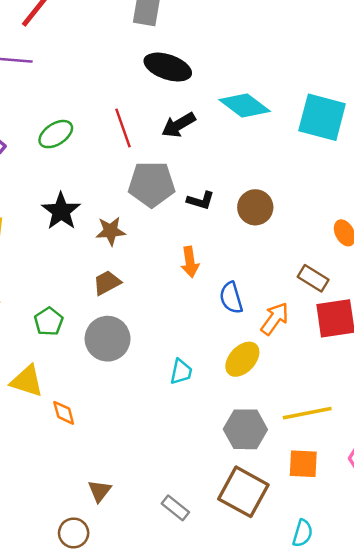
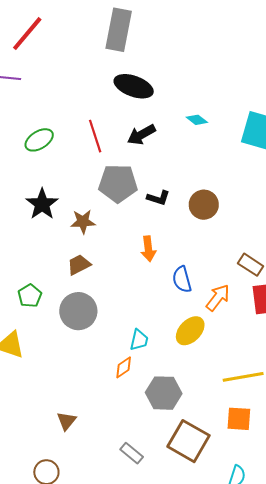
cyan diamond: (245, 106) -> (197, 120), size x0.5
orange diamond: (64, 413) -> (124, 367), moved, turned 70
gray hexagon: (245, 429) -> (164, 393), moved
brown triangle: (100, 491) -> (67, 421), moved

